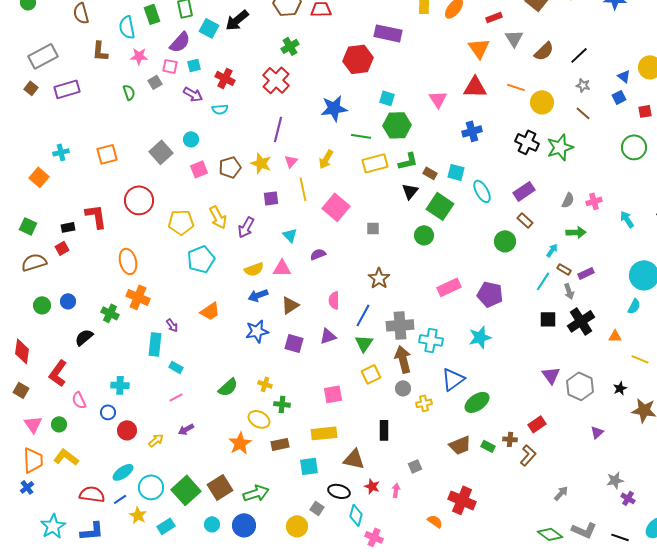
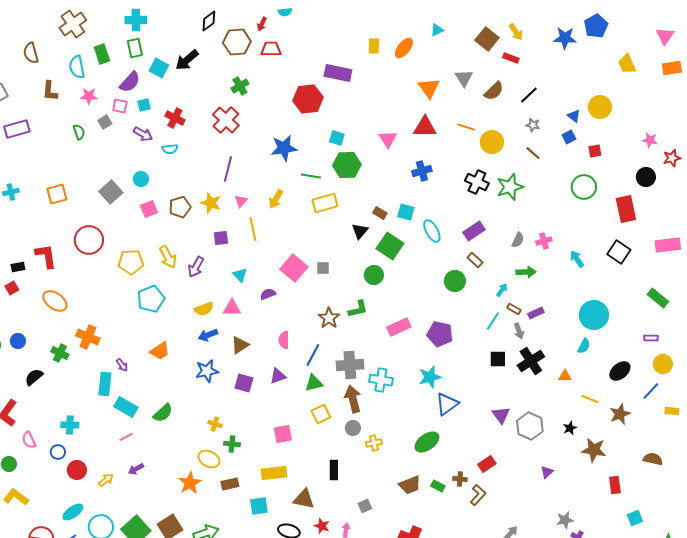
red rectangle: (494, 17) -> (511, 58), moved, turned 42
green L-shape: (408, 161) -> (358, 309), moved
pink square: (336, 207) -> (294, 268), moved
orange ellipse: (128, 261) -> (55, 301), moved, turned -40
green triangle: (364, 343) -> (314, 383), turned 42
cyan rectangle: (176, 367) -> (126, 407), size x1.6
blue triangle: (453, 379) -> (447, 404), moved
green semicircle: (228, 387) -> (163, 413), moved

